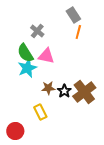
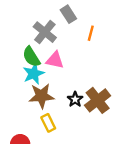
gray rectangle: (73, 15) -> (68, 14), moved
gray cross: (37, 31) -> (45, 32), size x1.5
brown star: (48, 88) -> (41, 96), moved, size x1.6

